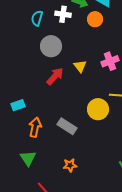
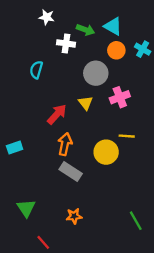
cyan semicircle: (37, 18) -> (36, 70), moved
orange circle: (95, 19) -> (116, 50), moved
gray circle: (51, 46) -> (96, 73), moved
orange arrow: (35, 127) -> (65, 144), moved

